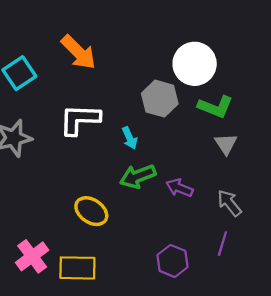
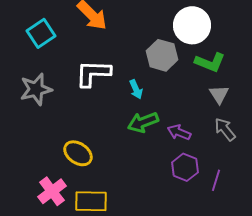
gray arrow: (229, 203) -> (225, 129), moved
yellow ellipse: (91, 211) -> (78, 153), moved
purple hexagon: (173, 261) -> (185, 167), moved

